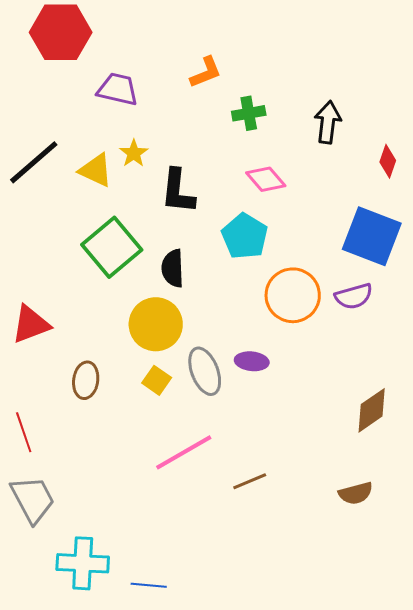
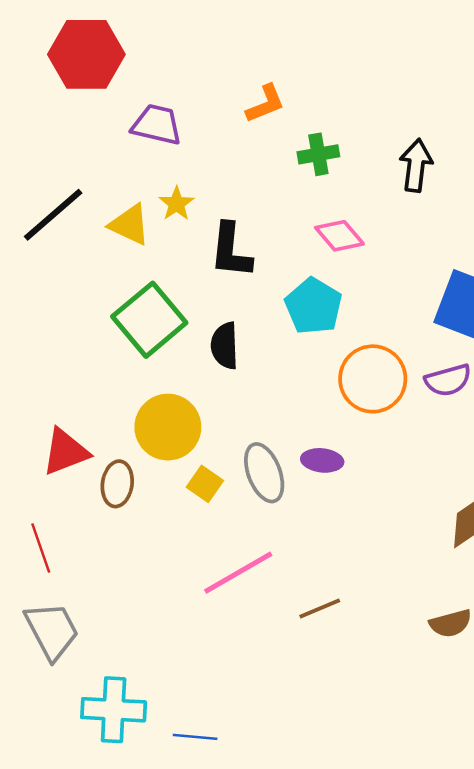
red triangle: (31, 324) -> (65, 452), moved
yellow circle: (156, 324) -> (168, 427), moved

